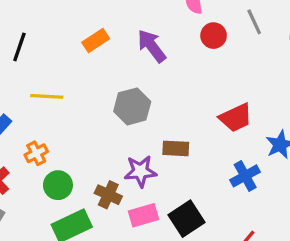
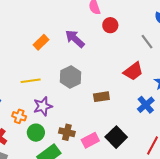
gray line: (254, 22) -> (147, 42), moved
yellow line: (47, 96) -> (31, 81), moved
orange cross: (36, 153) -> (19, 116), turned -32
purple star: (140, 171) -> (43, 106), moved

